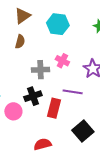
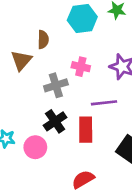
brown triangle: (22, 16) -> (21, 60), moved
cyan hexagon: (58, 24) -> (82, 19), moved
brown semicircle: (20, 42) -> (43, 40), moved

